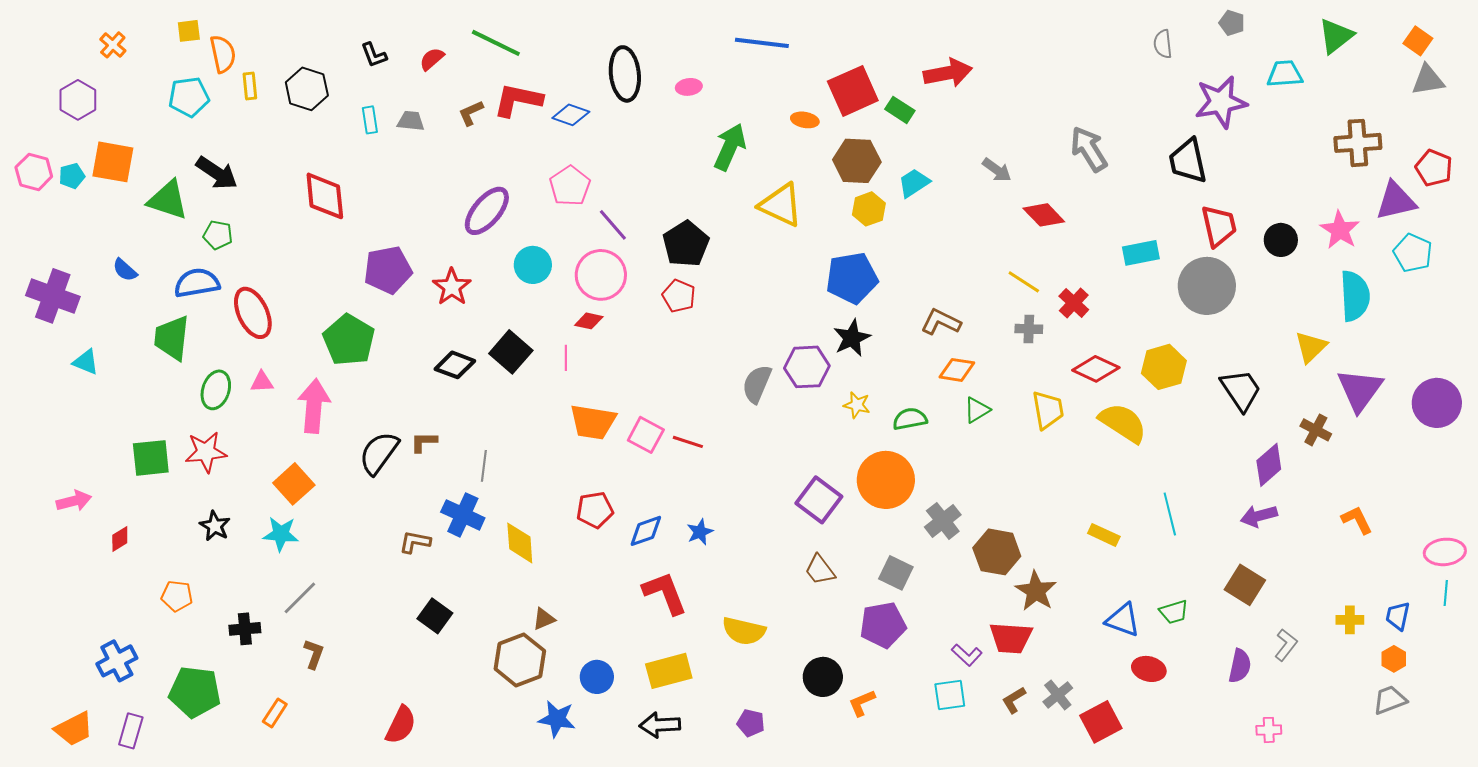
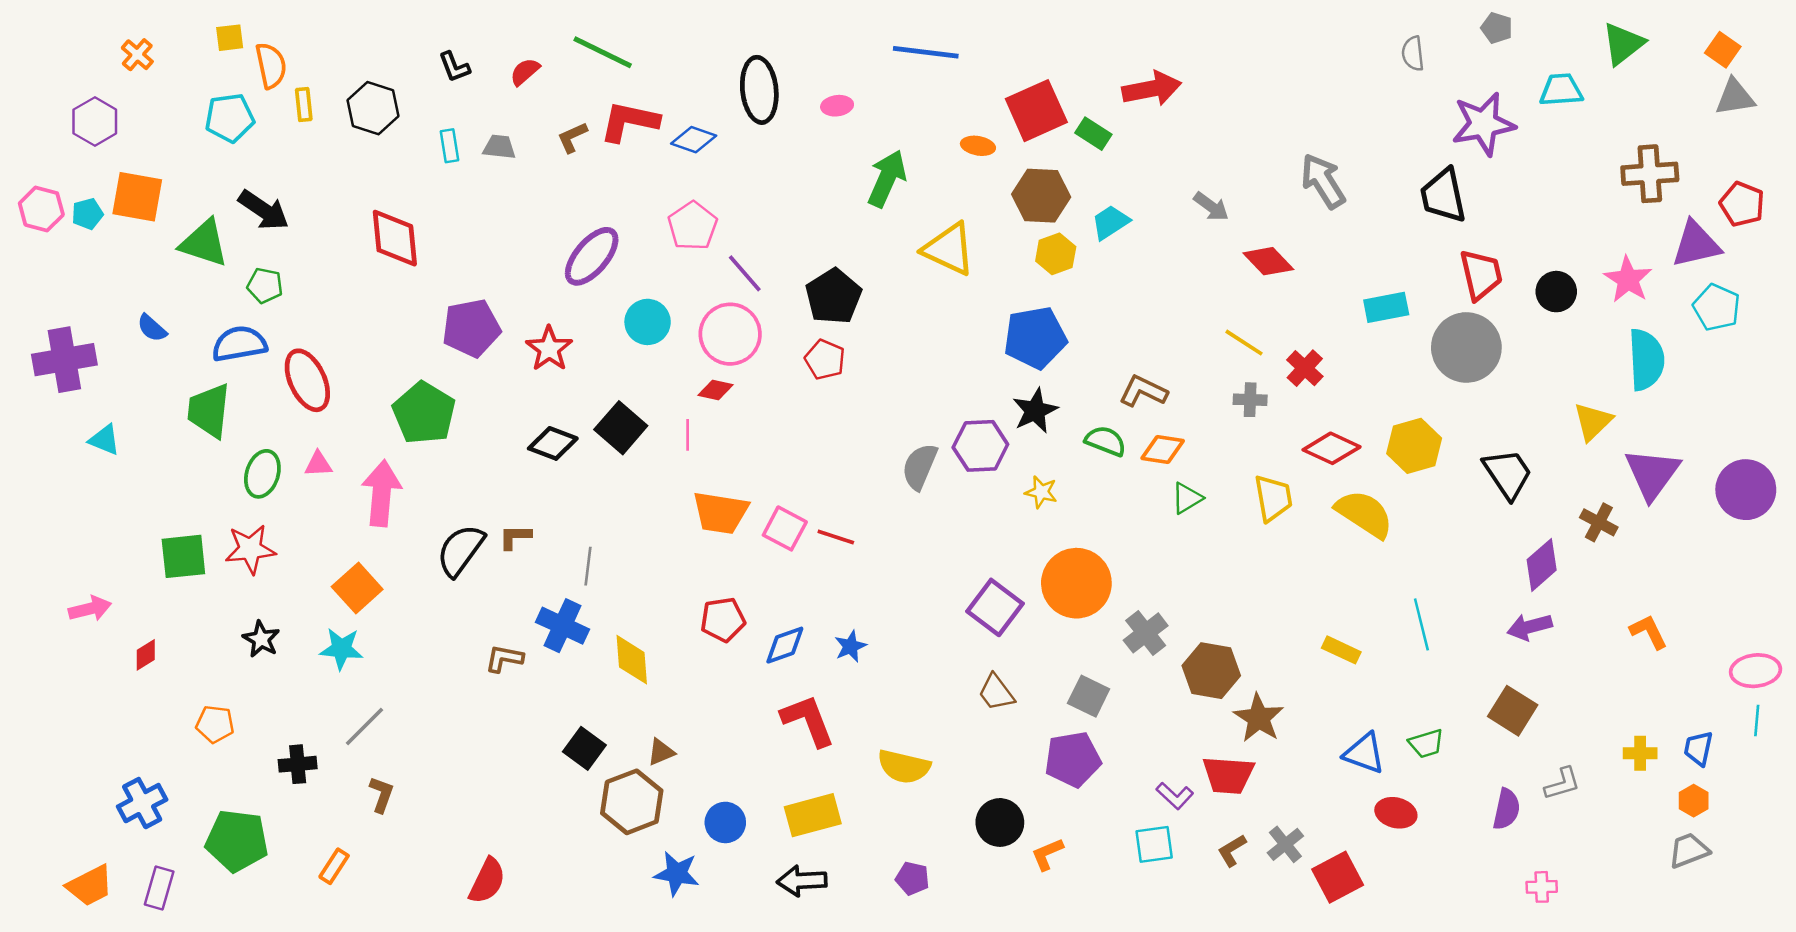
purple cross: (53, 296) -> (64, 360), turned -30
green semicircle: (910, 419) -> (1106, 441), moved, turned 32
black square: (435, 616) -> (584, 748), moved
gray L-shape: (1286, 645) -> (1562, 784), turned 36

